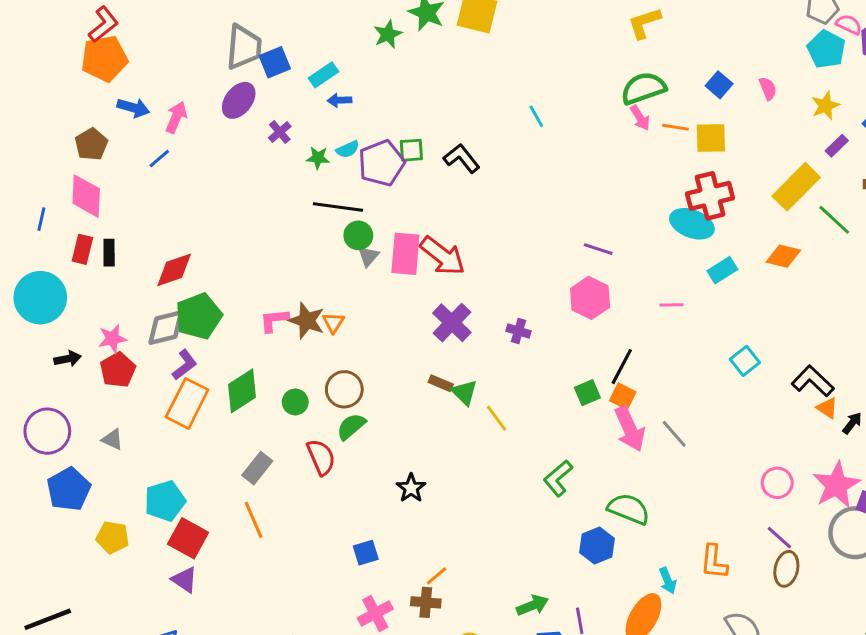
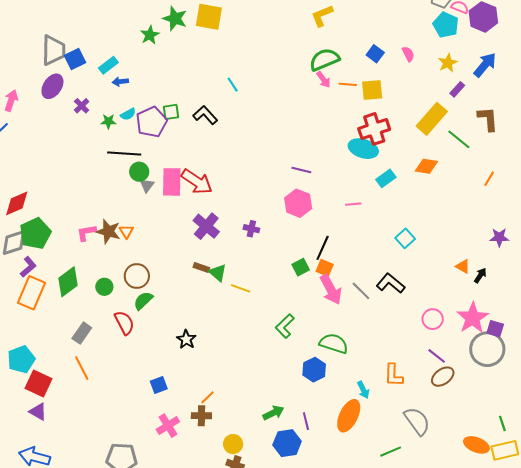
cyan line: (536, 116) -> (233, 85), moved
black L-shape: (813, 381) -> (391, 283), moved
yellow line: (497, 418) -> (241, 288), turned -30
brown ellipse: (786, 569) -> (443, 377), turned 45

